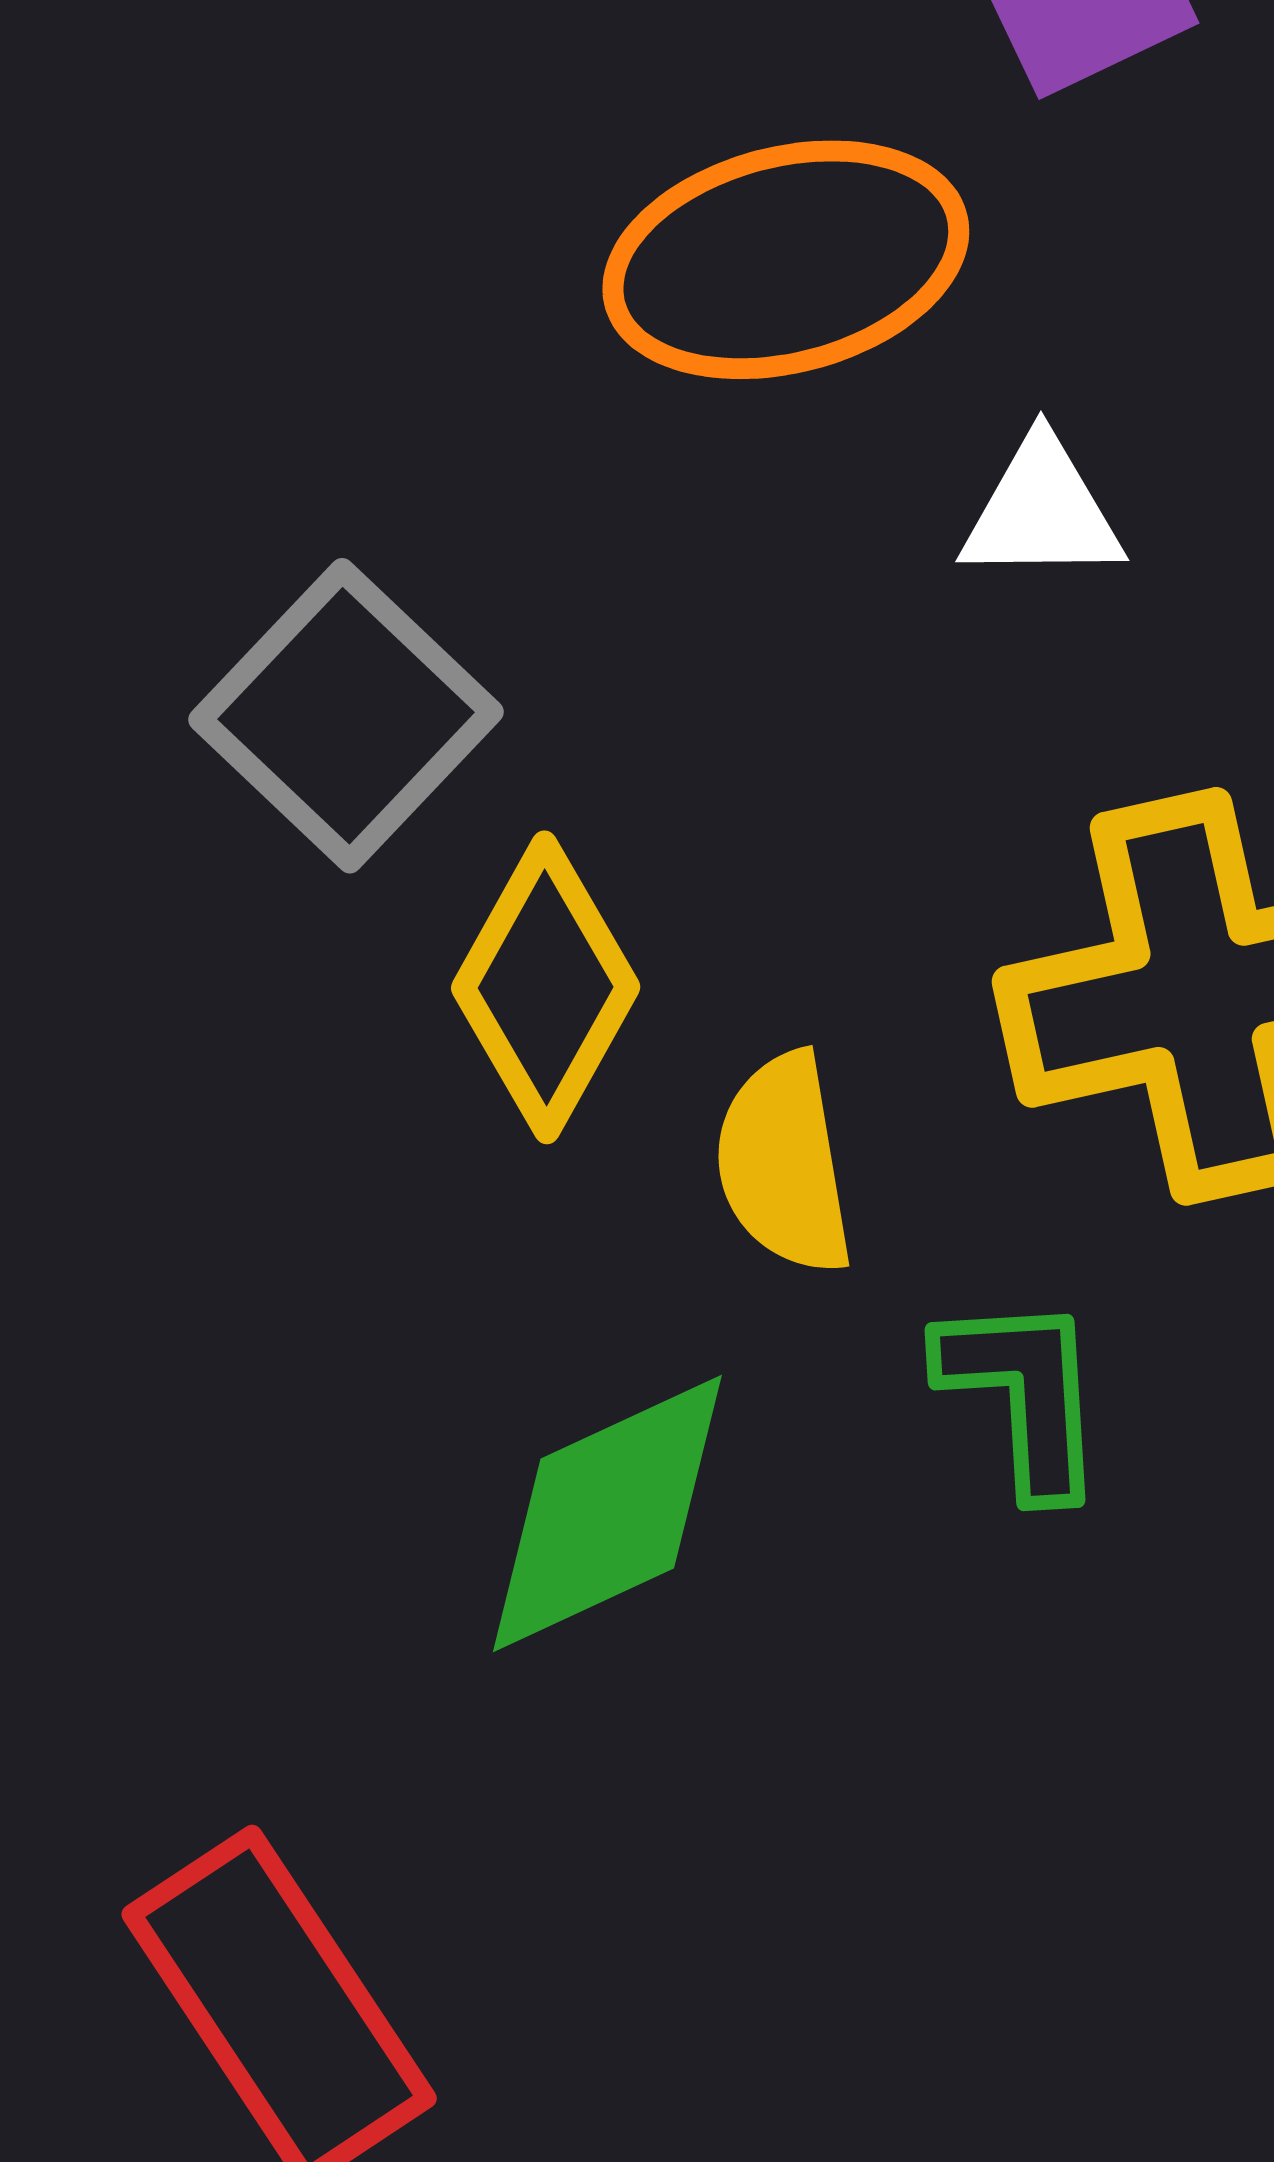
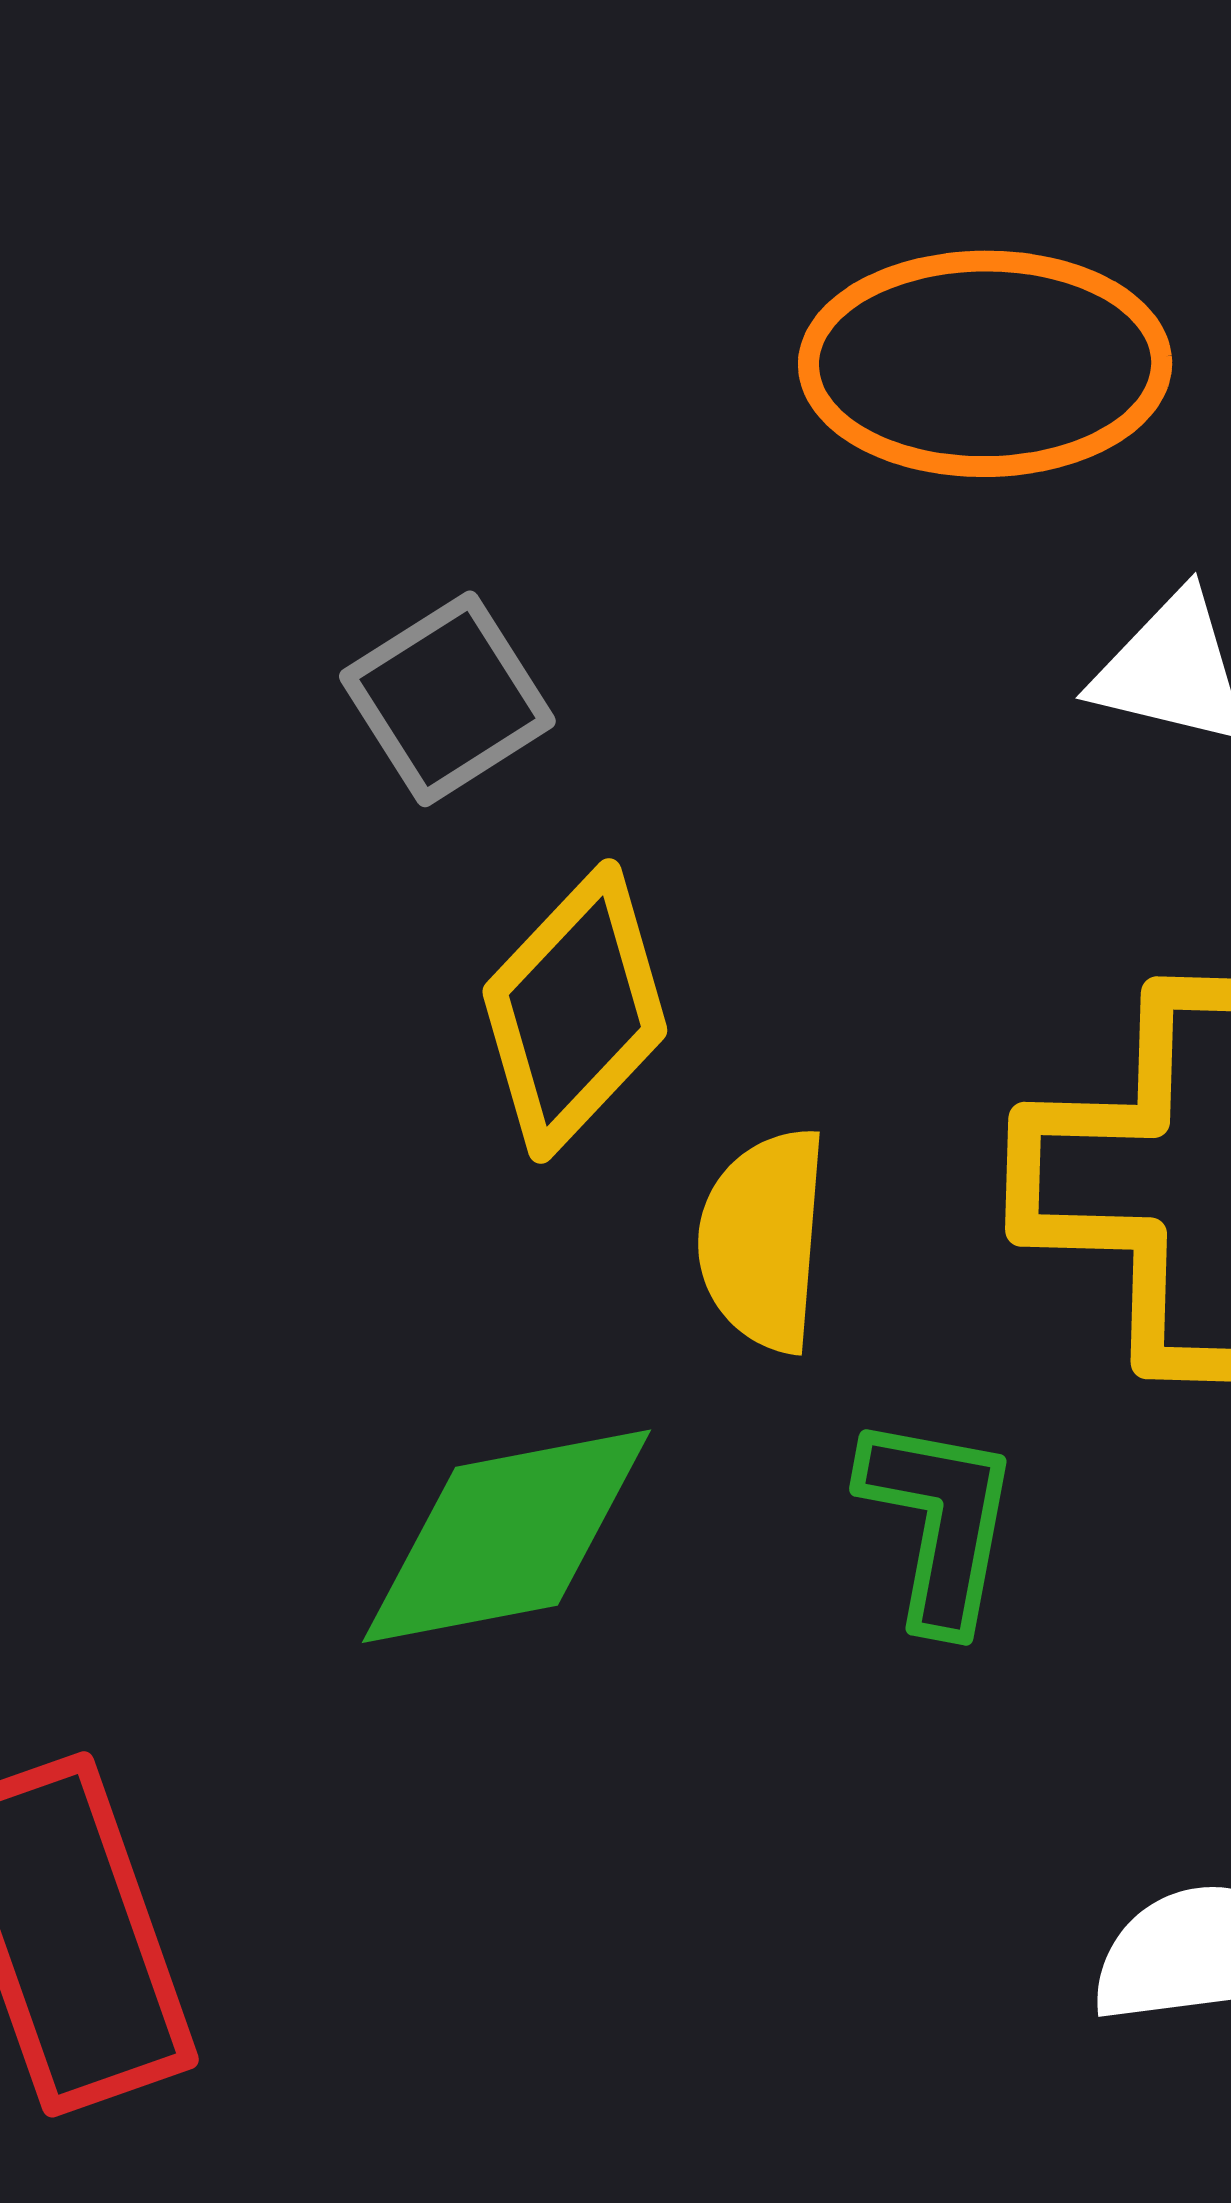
gray square: (346, 716) -> (447, 699), size x0.7

